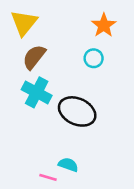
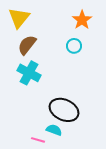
black ellipse: (77, 111) -> (64, 110), moved

